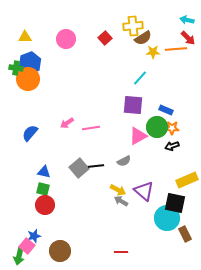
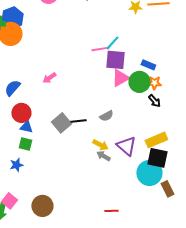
cyan line: (140, 78) -> (112, 43), moved
pink line: (91, 128) -> (100, 49), moved
pink triangle: (138, 136) -> (120, 78), moved
black arrow: (172, 146) -> (154, 101), turned -112
yellow rectangle: (187, 180) -> (156, 140), moved
red circle: (45, 205) -> (21, 113), moved
blue star: (34, 236) -> (16, 165), moved
red line: (121, 252) -> (111, 211), moved

